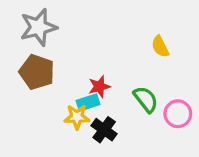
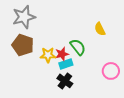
green semicircle: (146, 99) -> (78, 47), moved
cyan rectangle: (88, 103) -> (66, 64), moved
yellow star: (77, 117) -> (48, 55), moved

